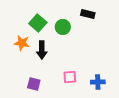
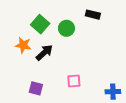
black arrow: (42, 50) -> (44, 53), turned -132
blue cross: (98, 82) -> (113, 92), moved

